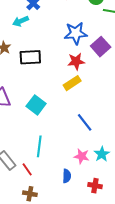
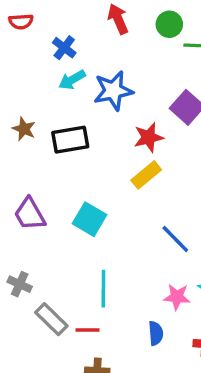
cyan arrow: (21, 21) -> (72, 80), moved
blue star: (76, 33) -> (113, 91), moved
red line: (27, 169) -> (87, 330), turned -48

